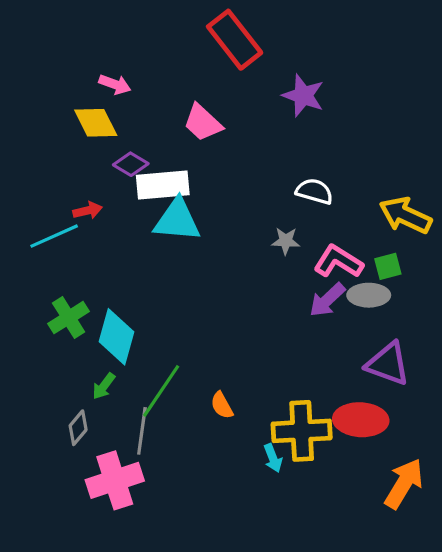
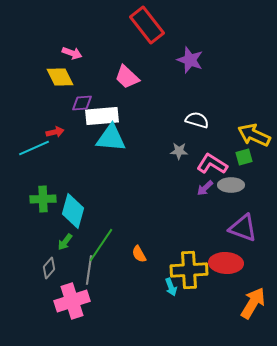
purple diamond: (131, 164) -> (82, 103), turned -35
green square: (388, 266) -> (244, 157), moved
purple arrow: (327, 300) -> (205, 188), size x0.7
green cross: (69, 318) -> (43, 199), turned 30

